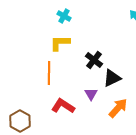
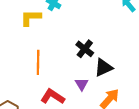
yellow L-shape: (60, 43) -> (31, 18), moved

